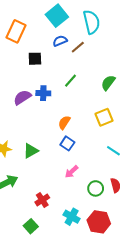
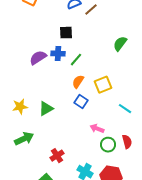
black square: (35, 59) -> (66, 33), moved
green line: (70, 81) -> (76, 60), moved
yellow square: (104, 117) -> (103, 85), moved
pink arrow: (72, 172) -> (97, 129), moved, turned 64

